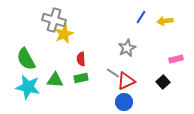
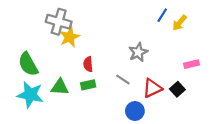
blue line: (141, 17) -> (162, 15), moved
yellow arrow: (165, 21) -> (180, 23), turned -42
red triangle: (126, 81) -> (152, 88), moved

